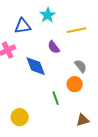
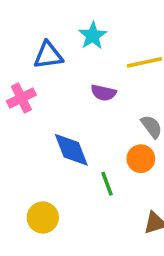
purple semicircle: (54, 47) -> (103, 93), turned -40
blue diamond: (36, 66) -> (71, 150), moved

